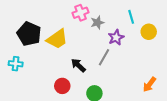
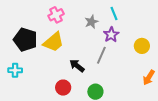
pink cross: (81, 13) -> (56, 15), moved
cyan line: (131, 17) -> (114, 13), moved
yellow circle: (149, 32) -> (142, 46), moved

